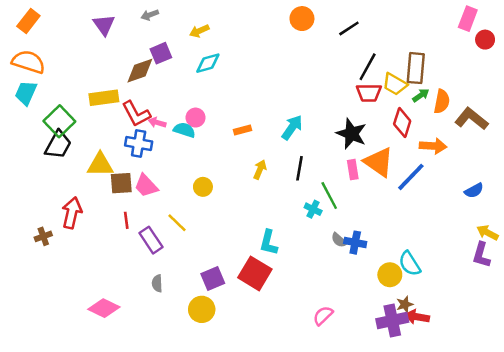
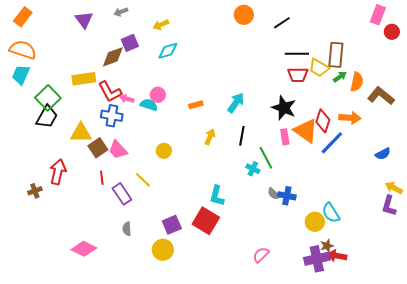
black line: (368, 67) -> (297, 54), turned 60
red diamond: (402, 123) -> (323, 121), moved
brown square: (121, 183) -> (98, 148), turned -30

